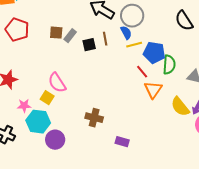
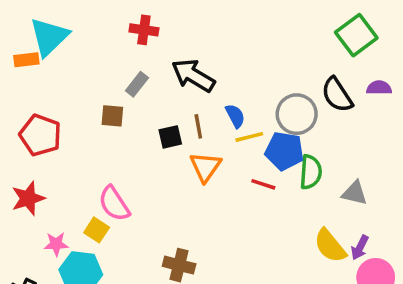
gray circle: (132, 16) -> (297, 114), moved
red pentagon: (17, 30) -> (40, 135), moved
gray rectangle: (70, 36) -> (137, 84), moved
red line: (142, 72) -> (263, 184), turned -32
orange triangle: (153, 90) -> (205, 167), moved

